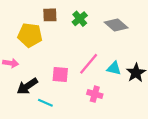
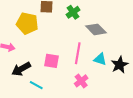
gray diamond: (116, 25) -> (96, 29), moved
pink line: (89, 64) -> (78, 53), turned -35
pink cross: (95, 94) -> (81, 81), turned 32

